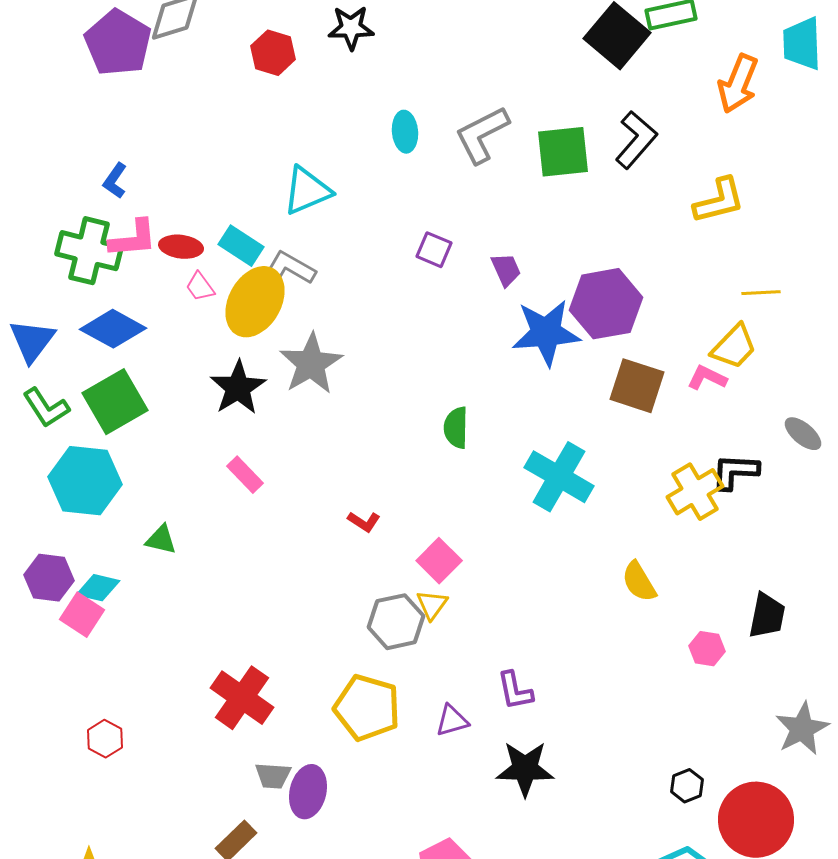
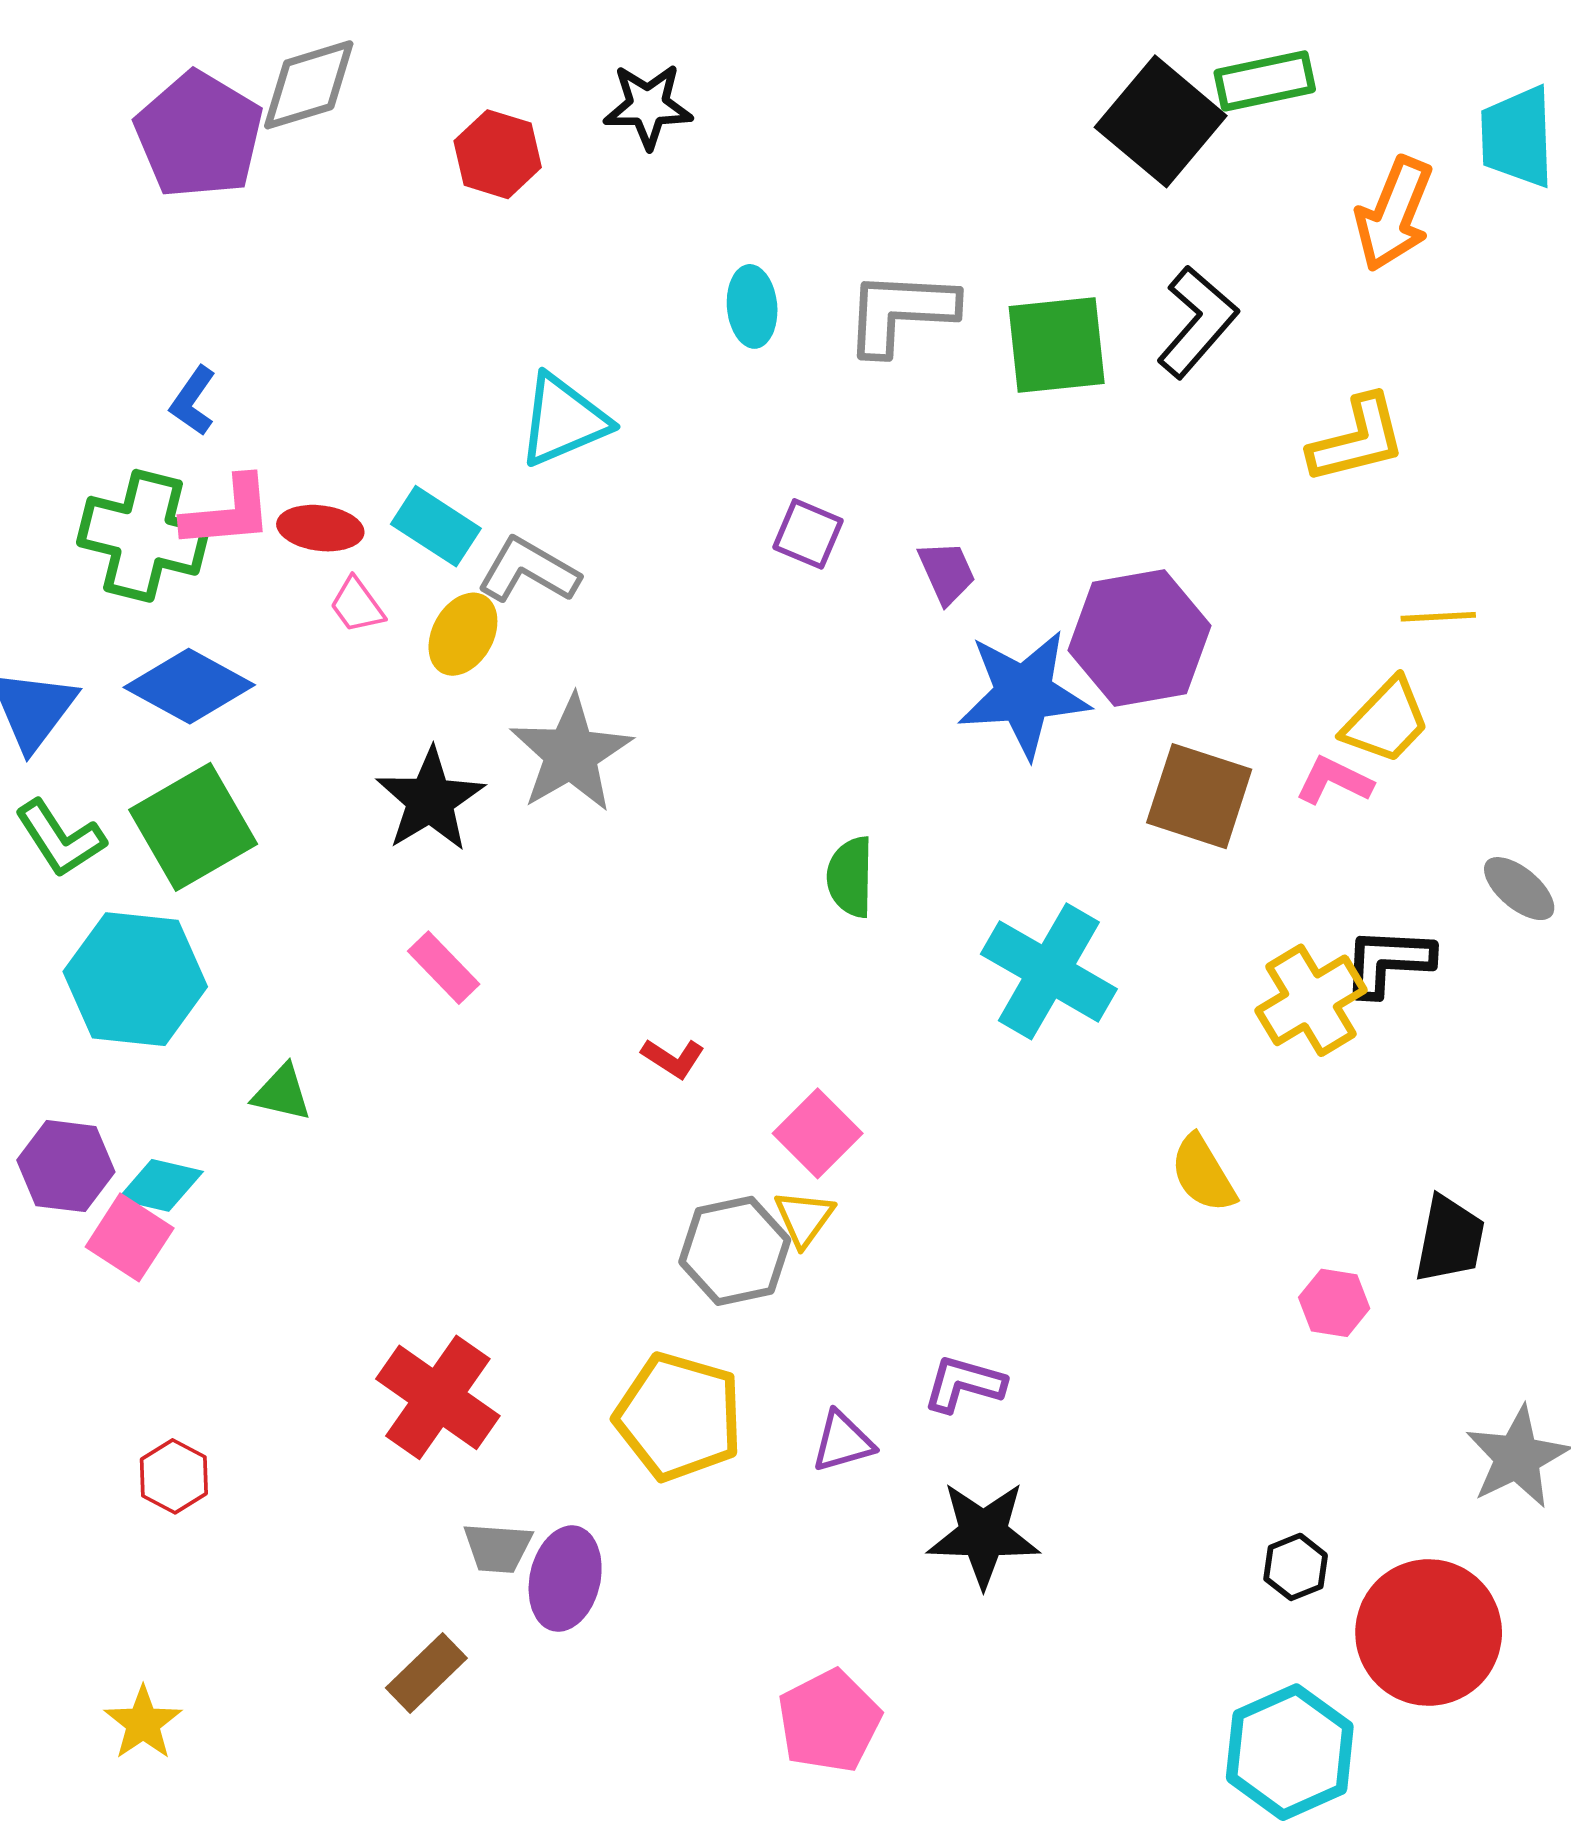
gray L-shape: (482, 135) -> (900, 312), turned 30
yellow ellipse: (255, 302) -> (463, 634), size x0.6
purple L-shape: (515, 691) -> (964, 1384), turned 117

